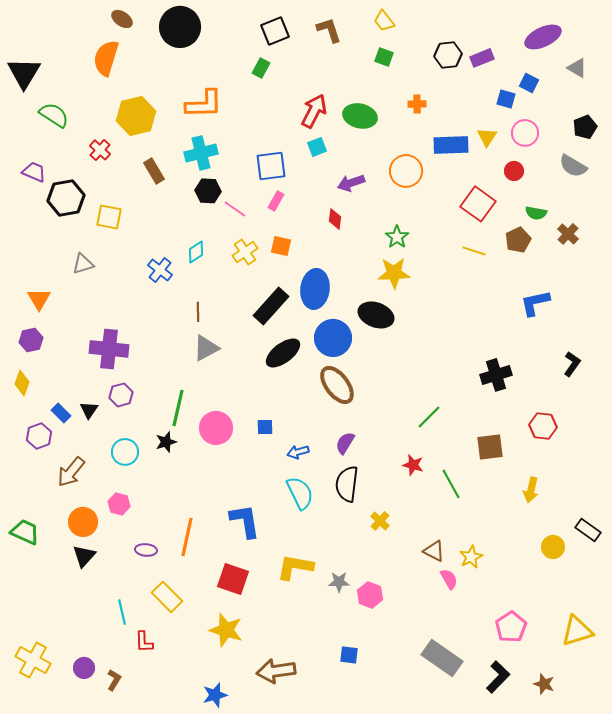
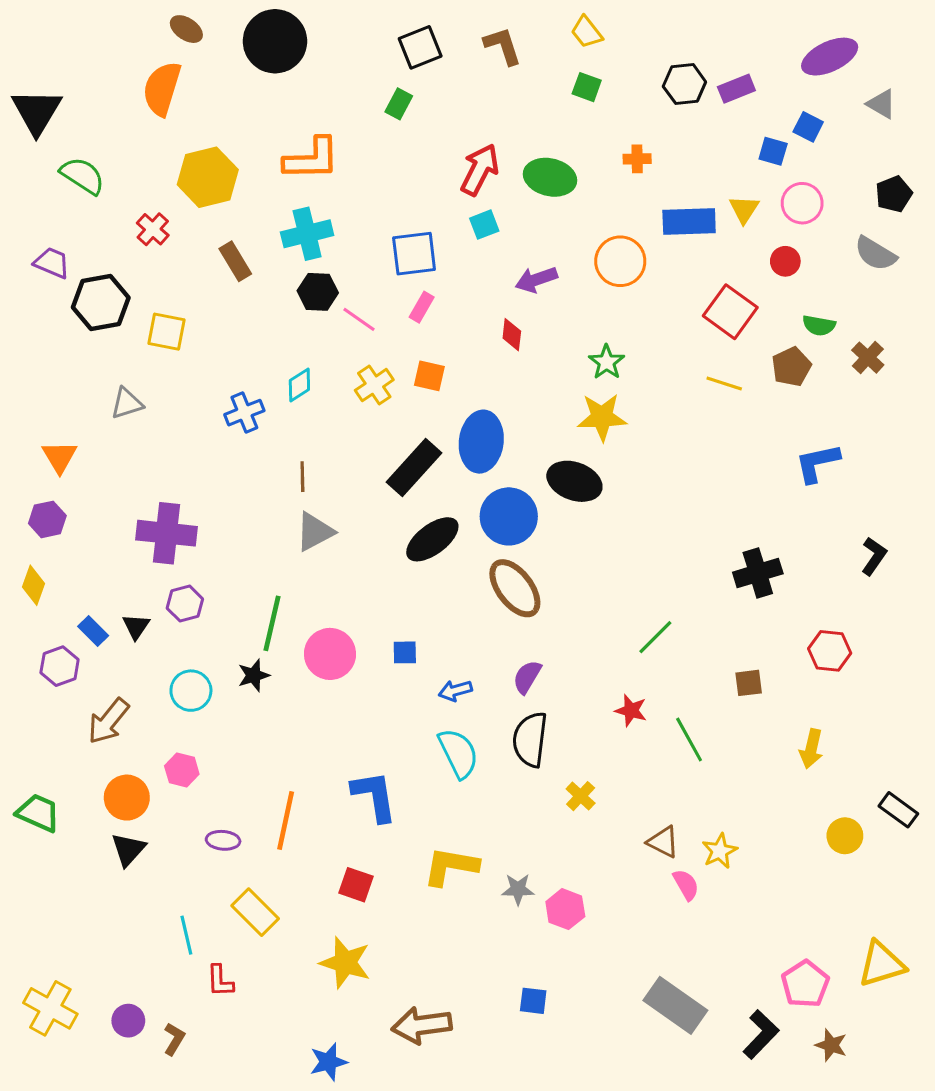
blue cross: (160, 270) -> (244, 413), turned 30
brown square: (490, 447) -> (749, 683), size x0.7
red square: (233, 579) -> (356, 885), size x0.7
pink pentagon: (511, 627) -> (805, 984), moved

